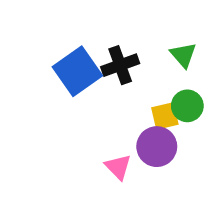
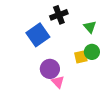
black cross: (120, 65) -> (59, 15), moved
purple circle: (157, 147) -> (50, 69), moved

